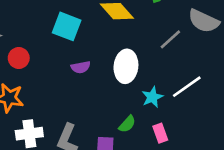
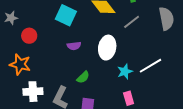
gray semicircle: (204, 21) -> (166, 19), turned -130
gray line: (170, 39) -> (132, 22), moved
green semicircle: (127, 124) -> (83, 77), moved

